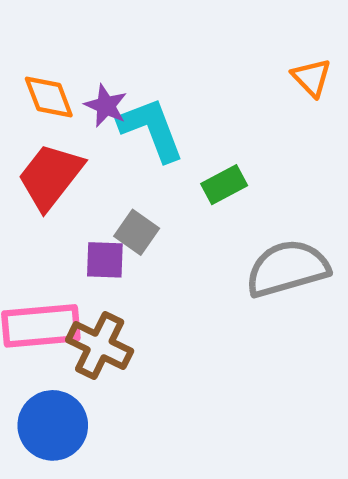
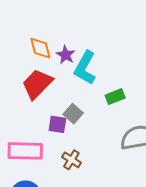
cyan L-shape: (151, 129) -> (85, 68), turned -136
brown cross: (100, 346) -> (71, 160), moved, size x0.7

